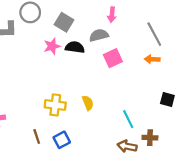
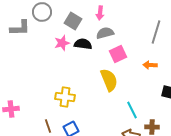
pink arrow: (112, 15) -> (100, 13), moved
gray line: (154, 34) -> (156, 32), turned 45
orange arrow: (152, 59) -> (150, 65), moved
yellow semicircle: (88, 103) -> (109, 80), moved, size x1.6

